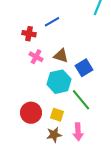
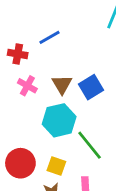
brown triangle: (61, 56) -> (62, 84), turned 42
blue square: (84, 68) -> (91, 87), moved

